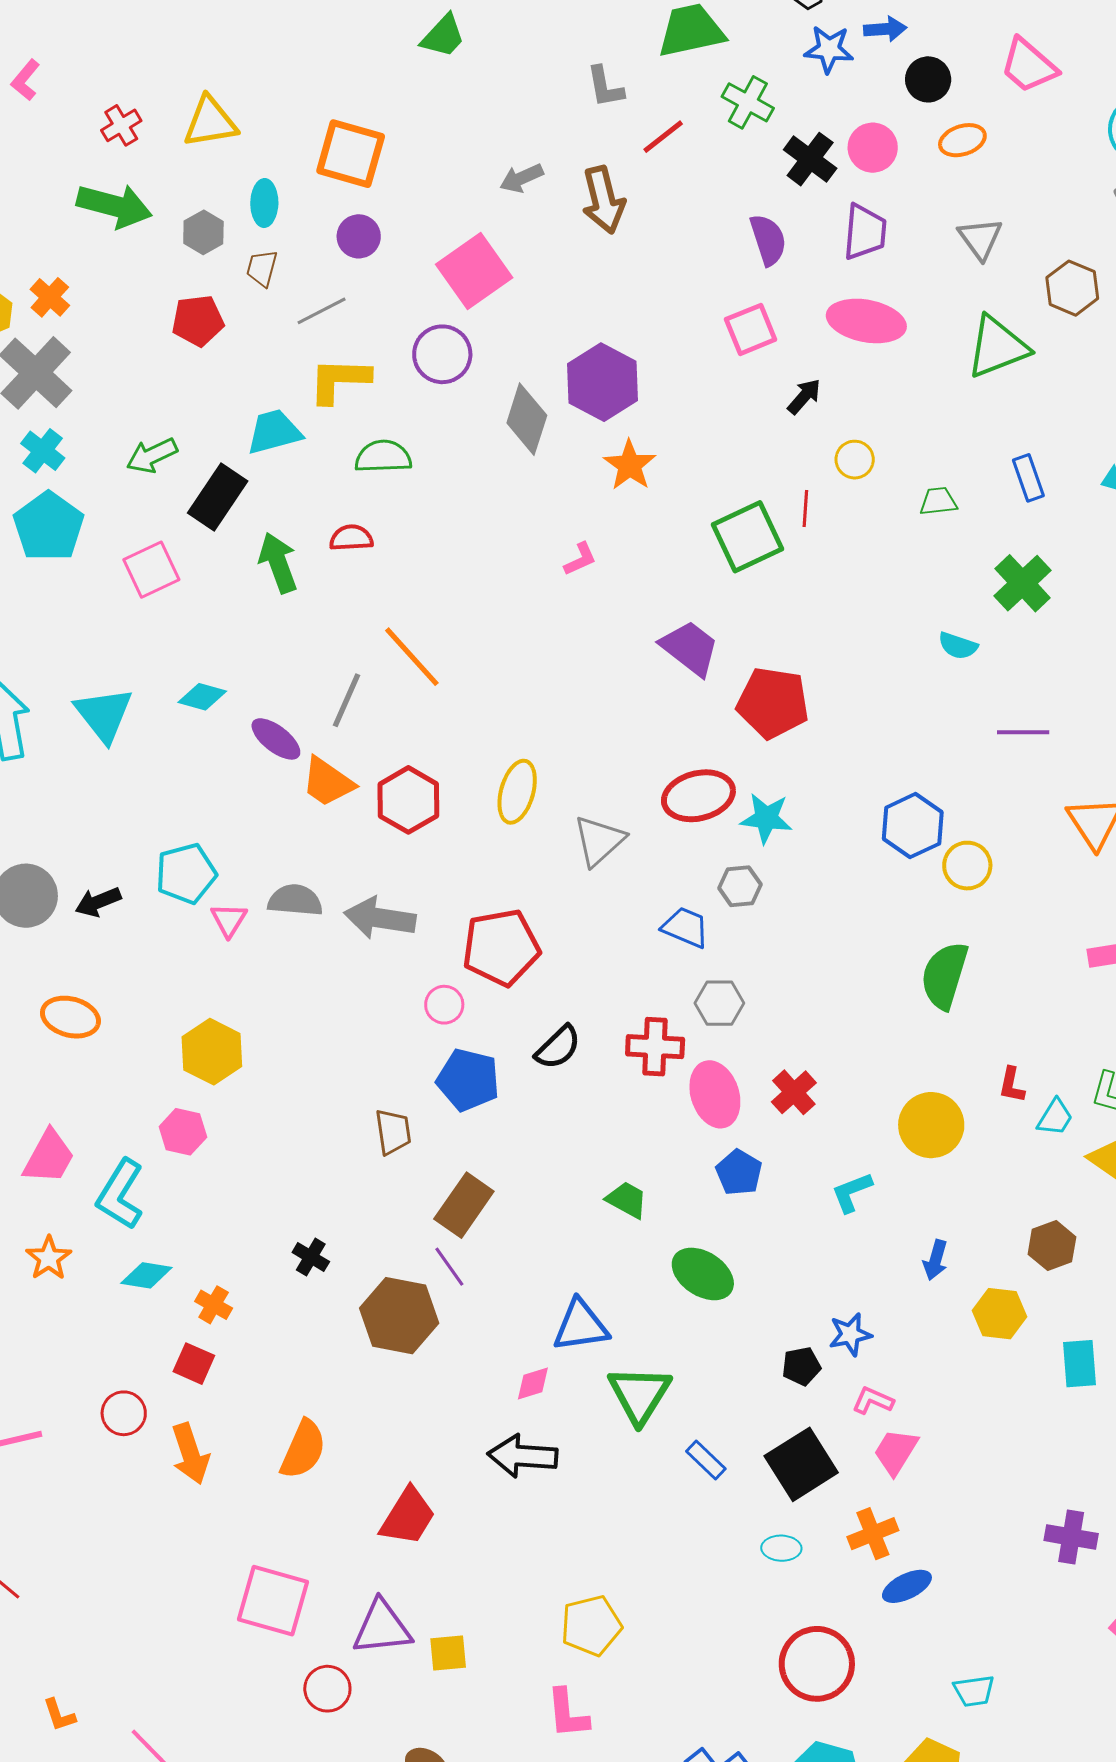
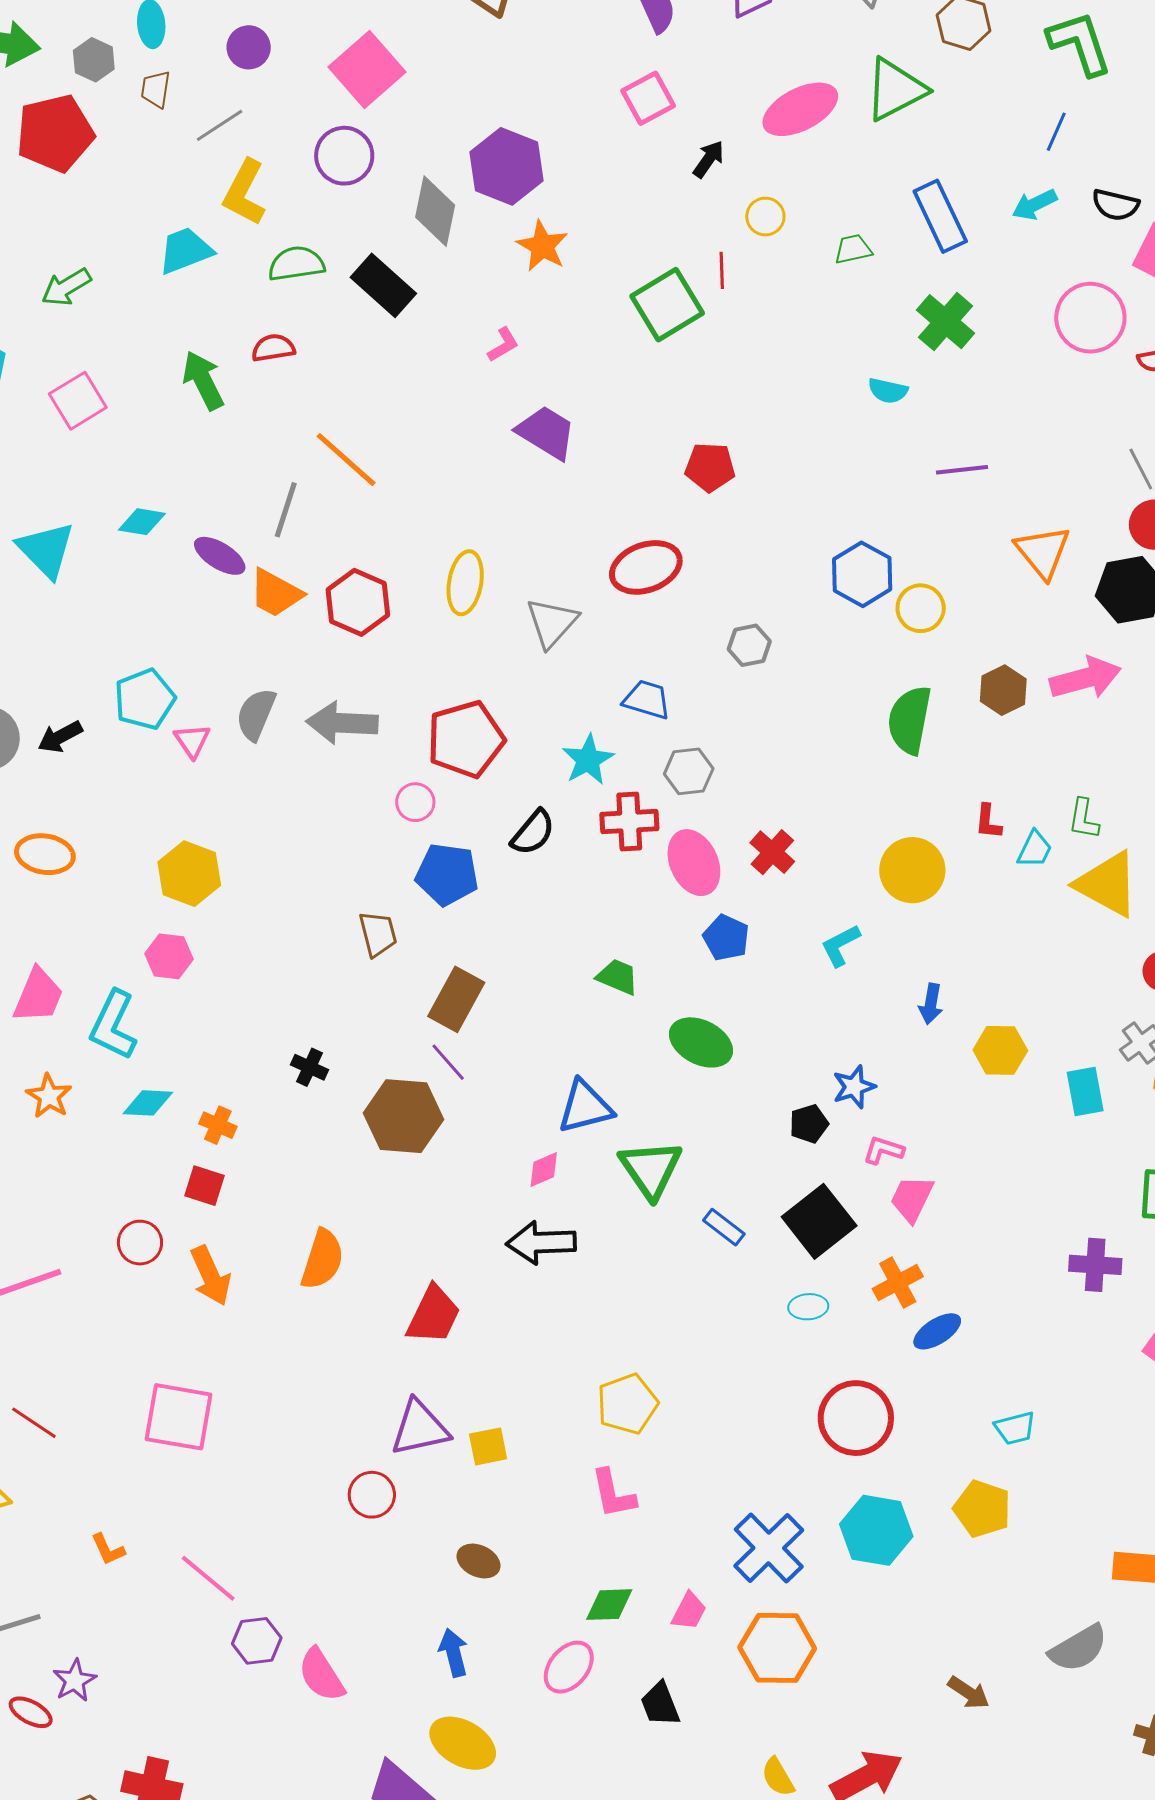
red pentagon: (198, 321) -> (55, 133), moved, size x1.5
pink ellipse: (866, 321) -> (800, 109), moved, turned -32
yellow L-shape: (339, 380) -> (245, 192), turned -58
blue rectangle: (1028, 478) -> (940, 216), size x1.5
black rectangle: (218, 497) -> (383, 285), moved, turned -76
purple trapezoid: (690, 648) -> (546, 432), moved
red pentagon: (773, 703) -> (710, 467), size x0.7
cyan star: (766, 818) -> (588, 760), moved, turned -30
gray hexagon: (740, 886) -> (749, 645), moved
gray semicircle: (295, 900) -> (256, 714), turned -66
brown hexagon: (1052, 1246) -> (1003, 690), moved
pink square: (273, 1601) -> (179, 1417), moved

